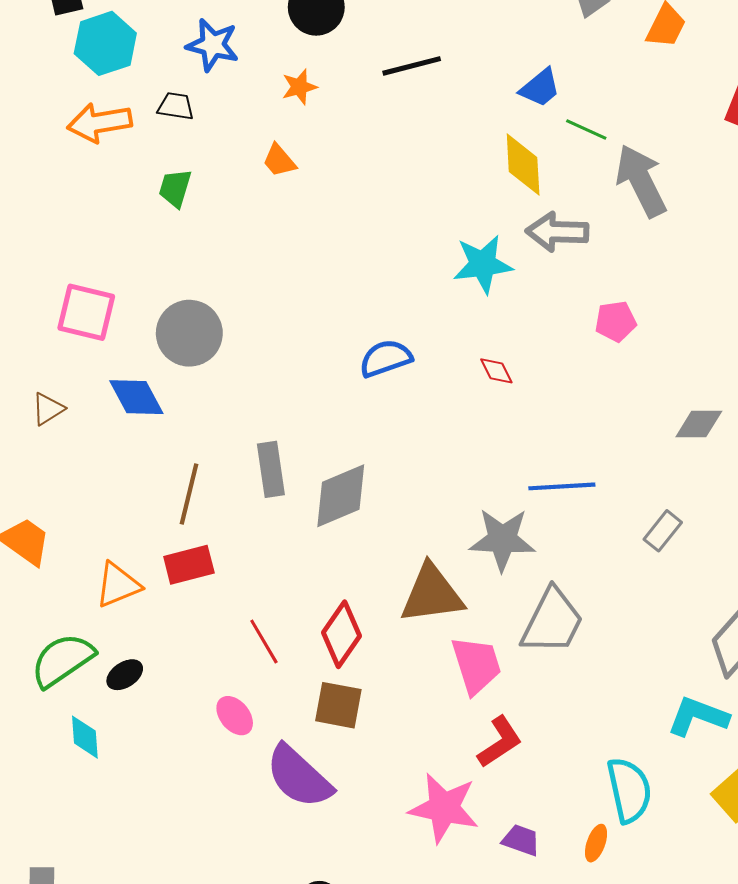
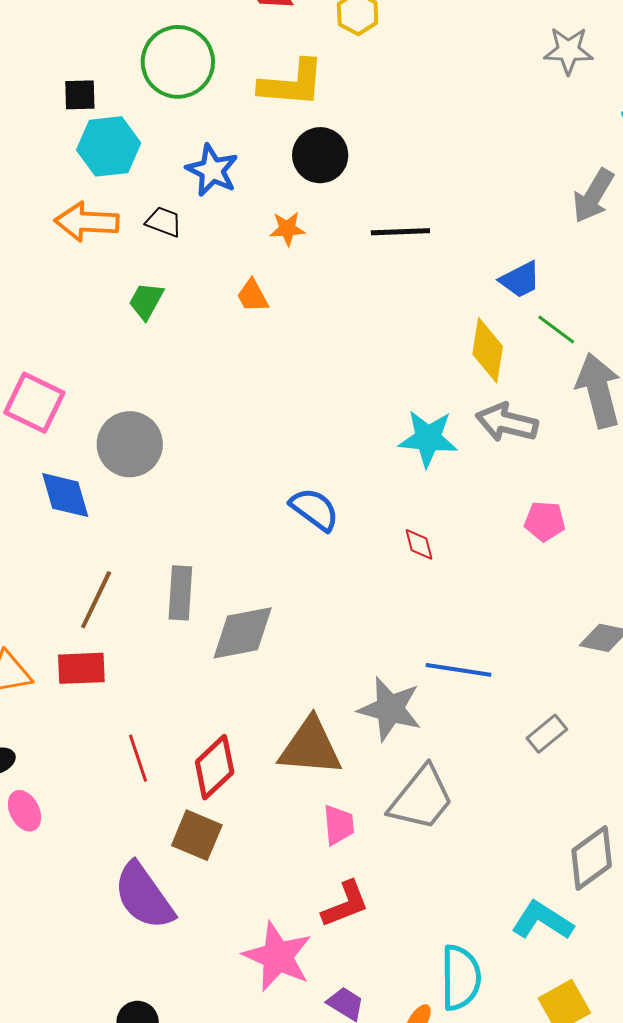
blue semicircle: (386, 358) -> (314, 509), turned 44
pink trapezoid: (476, 665) -> (339, 825), size x0.7
pink ellipse: (235, 716) -> (24, 811), moved

